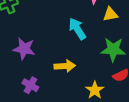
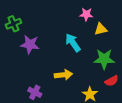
purple star: (24, 49) -> (30, 44), moved

